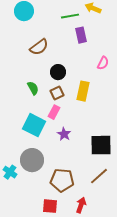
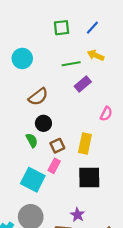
purple rectangle: (81, 35) -> (83, 84), turned 63
black circle: (58, 72) -> (43, 123), moved
purple star: (64, 134) -> (77, 215), moved
black square: (101, 145) -> (89, 178), moved

